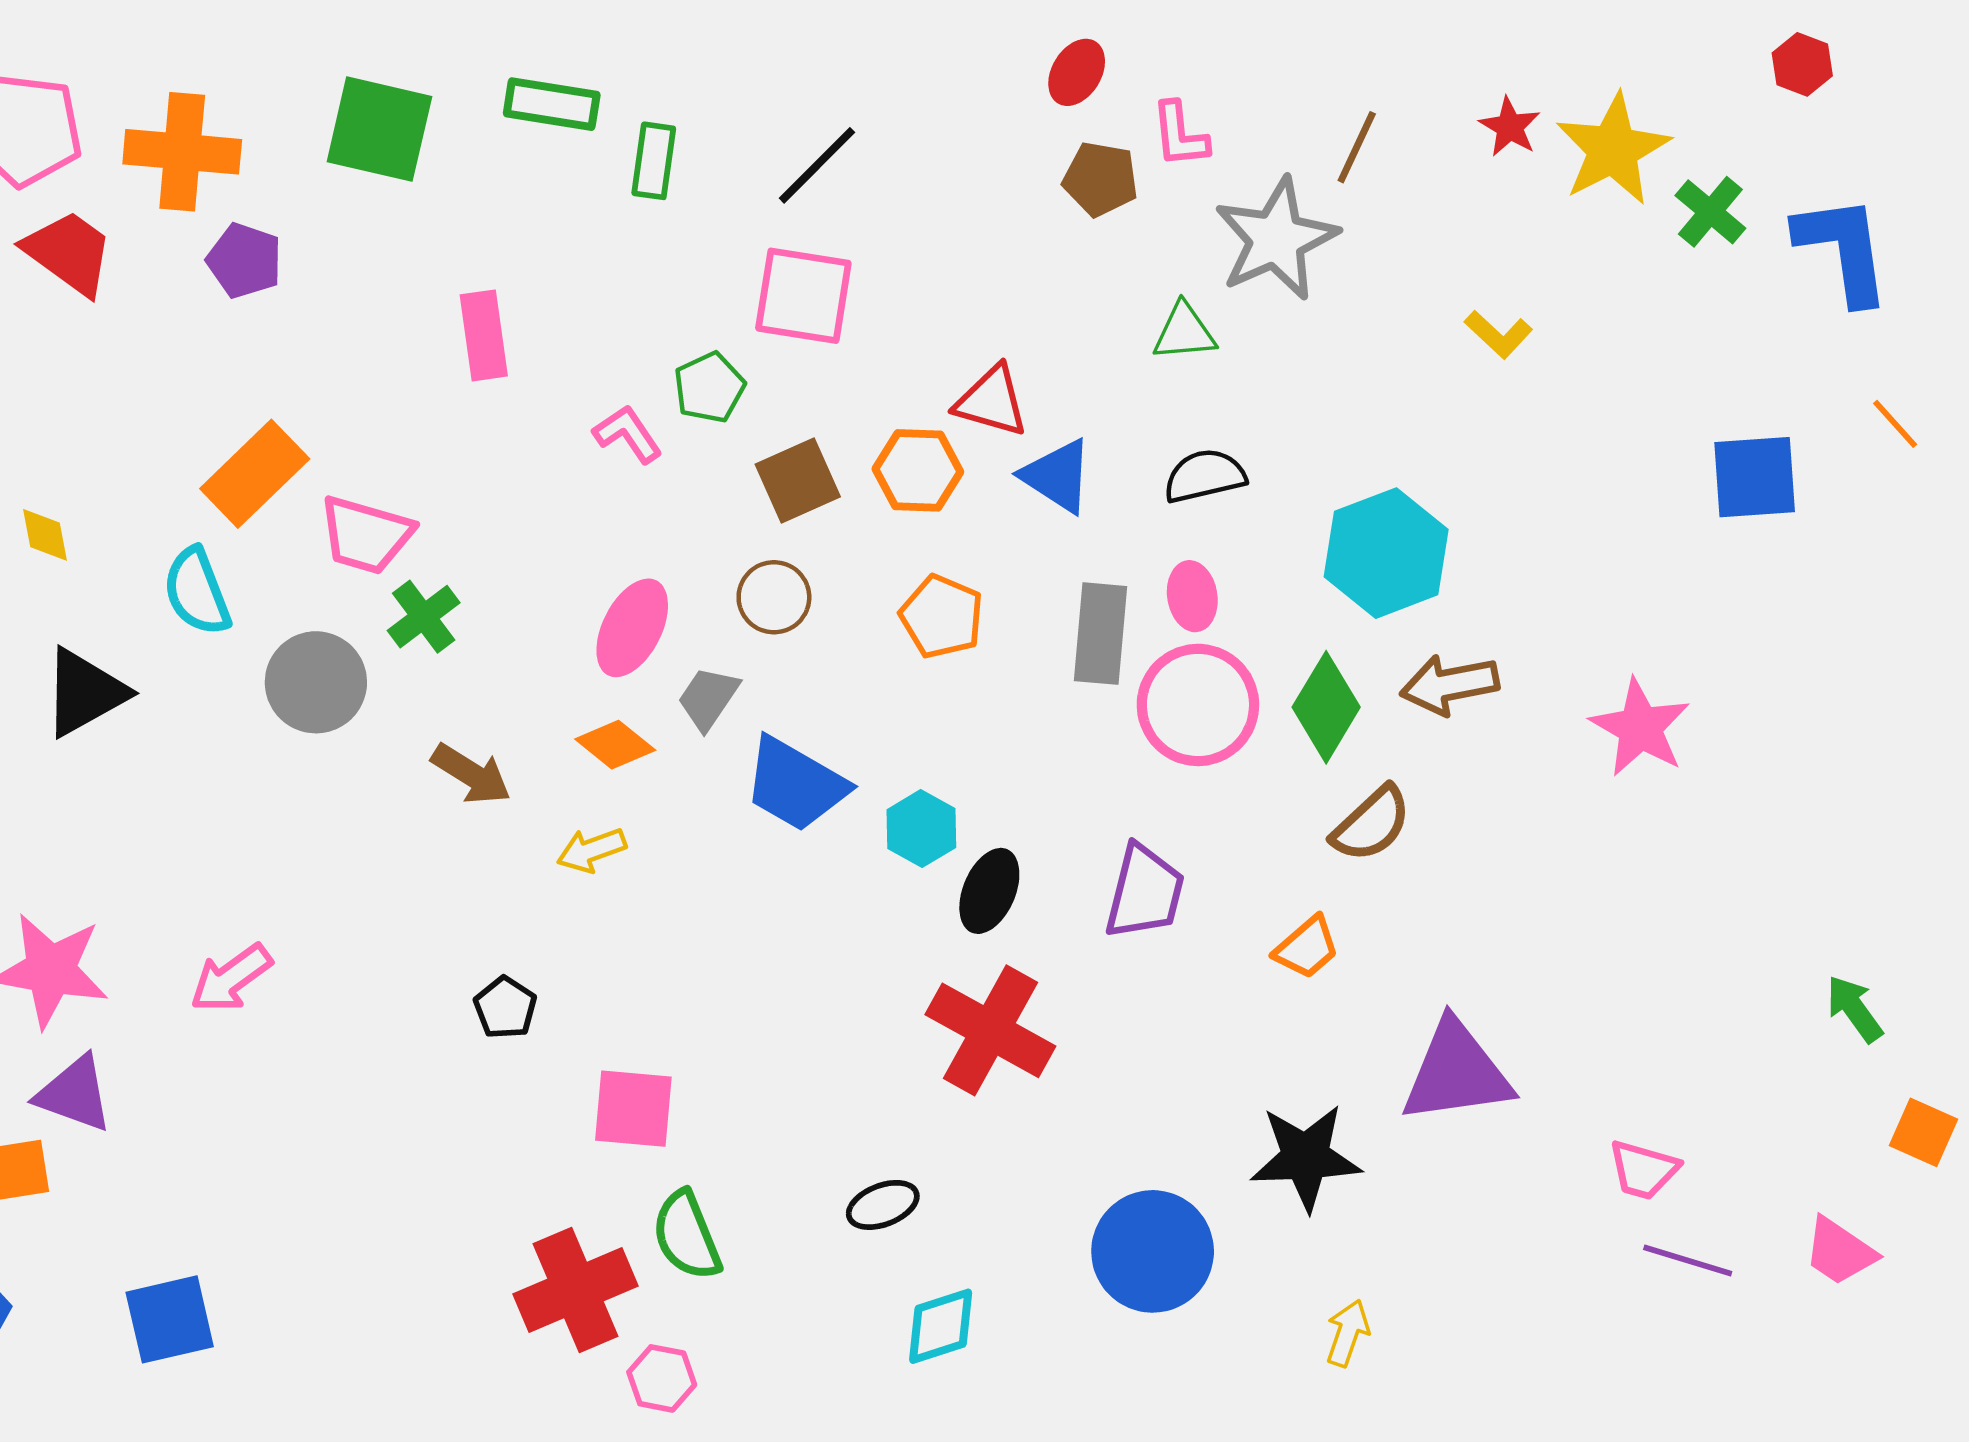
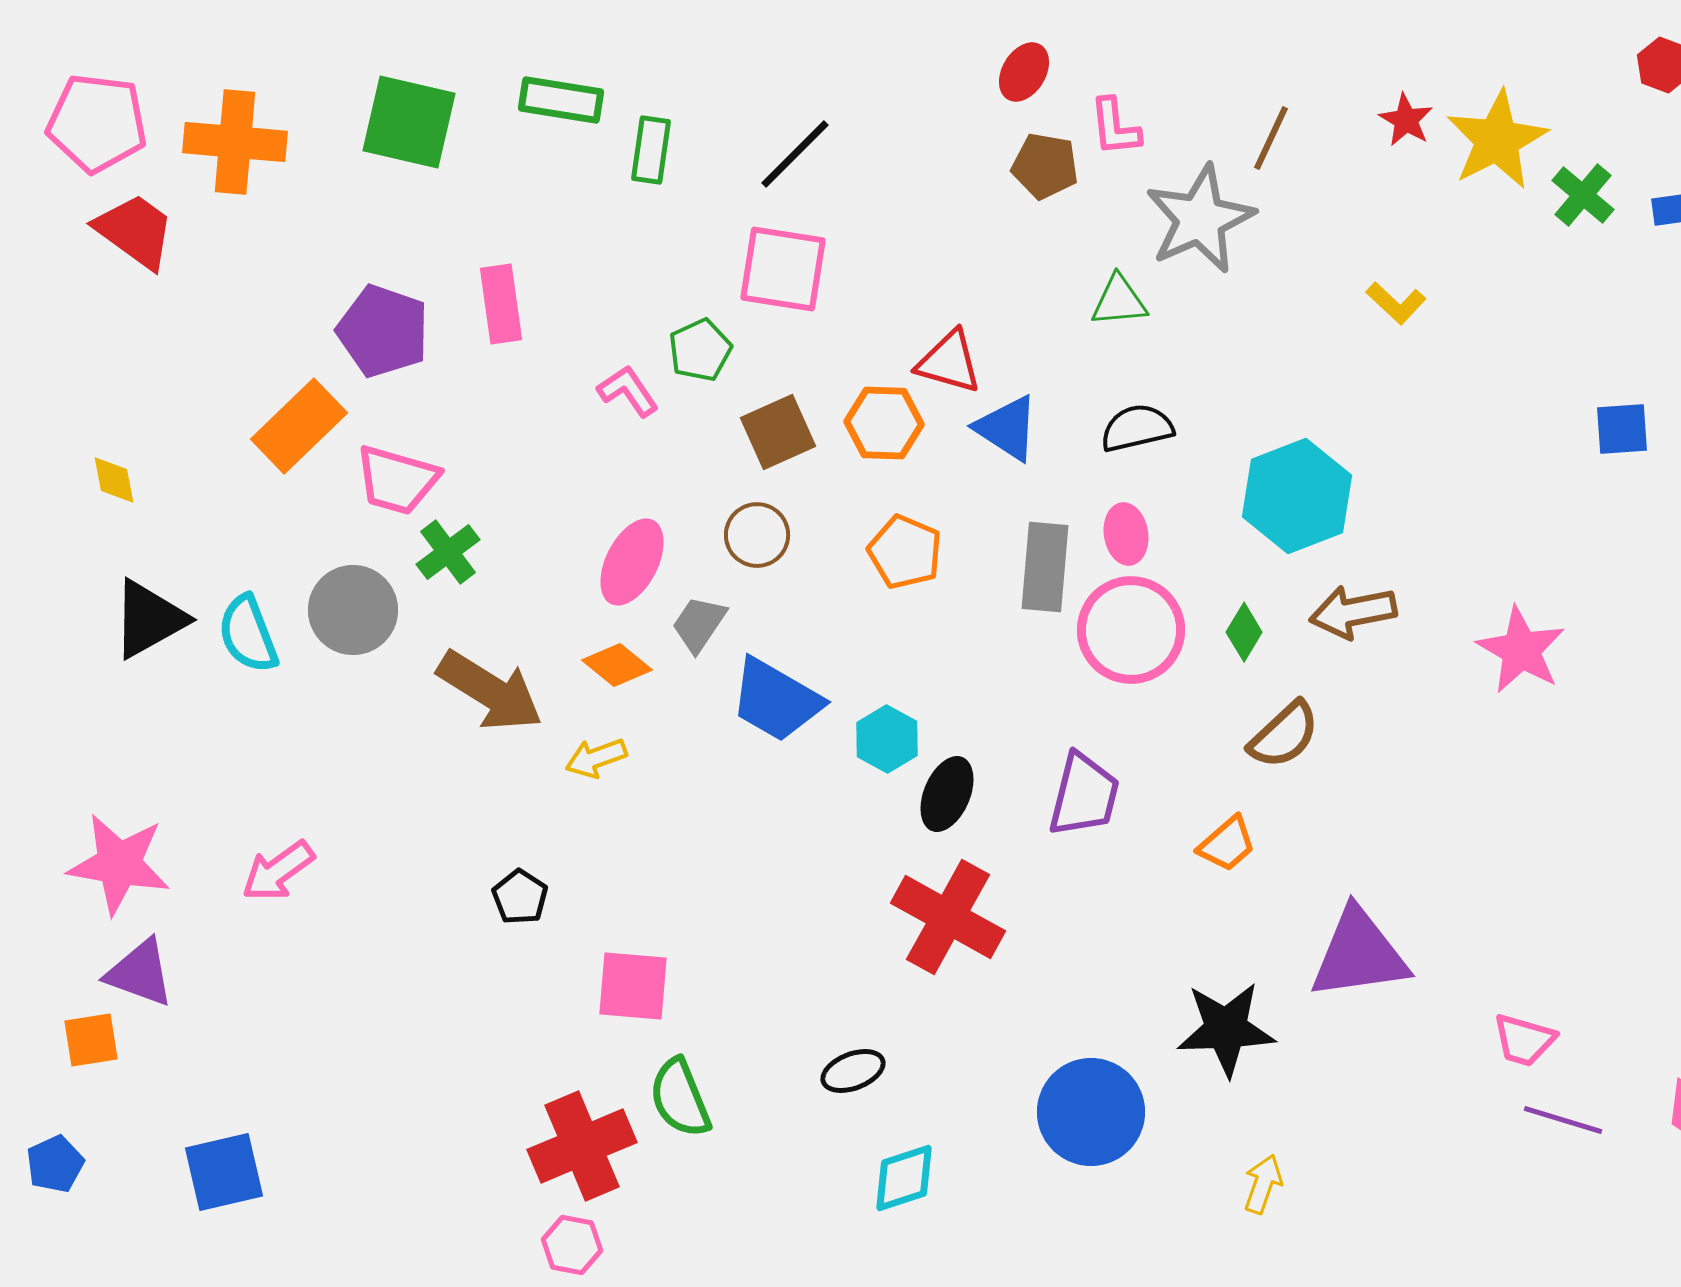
purple pentagon: (244, 261) -> (383, 331), moved, size x1.4
blue square: (1755, 477) -> (1622, 429), size x0.7
cyan semicircle: (197, 592) -> (248, 634), moved
green diamond: (1326, 707) -> (1244, 632), size x0.6
brown arrow: (471, 774) -> (490, 691), size x1.5
pink hexagon: (662, 1378) -> (572, 1245), moved

